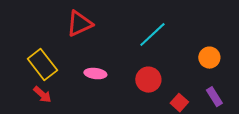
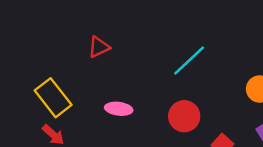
red triangle: (79, 24) -> (99, 47), size x0.7

